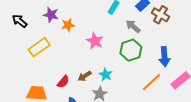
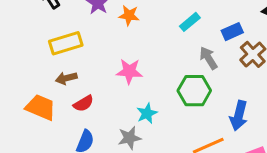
orange star: (68, 25) -> (129, 15), moved
pink star: (95, 41) -> (129, 71), moved, turned 30
brown arrow: (85, 76) -> (66, 78), moved

